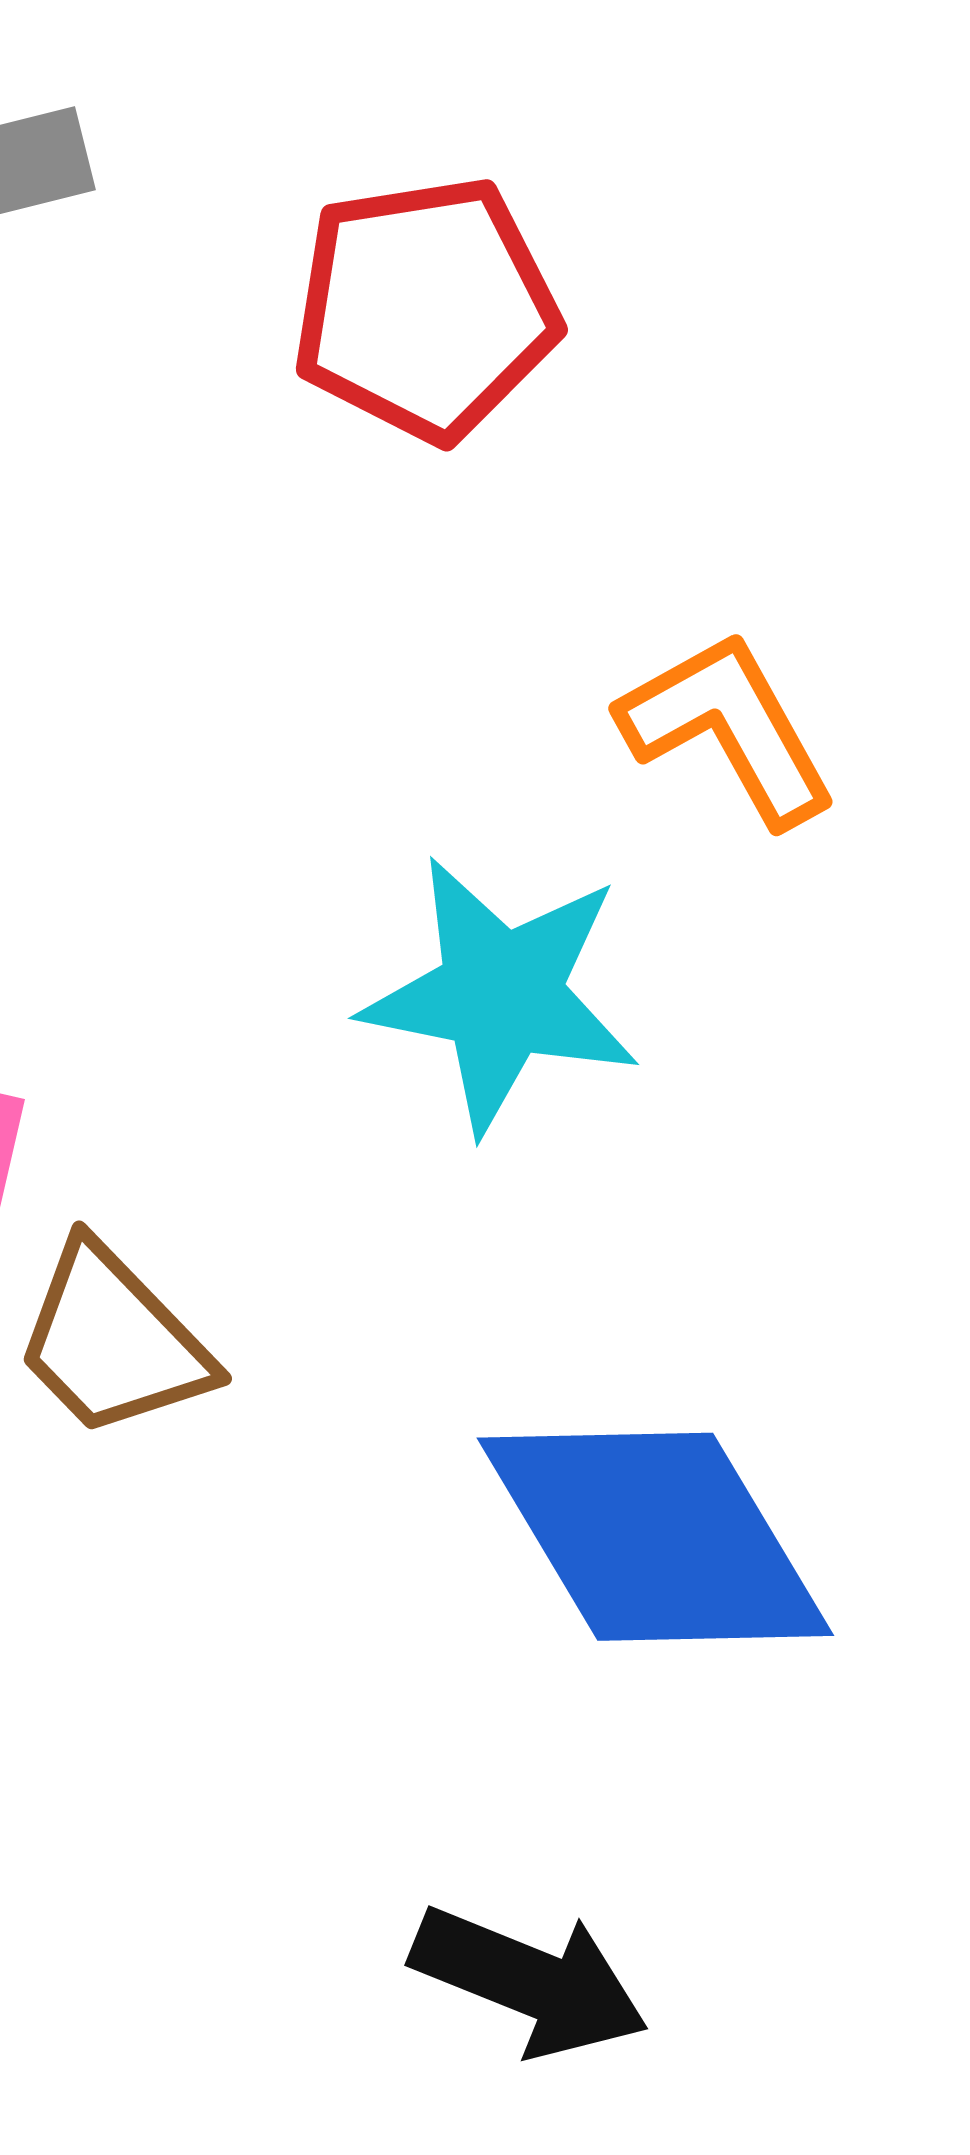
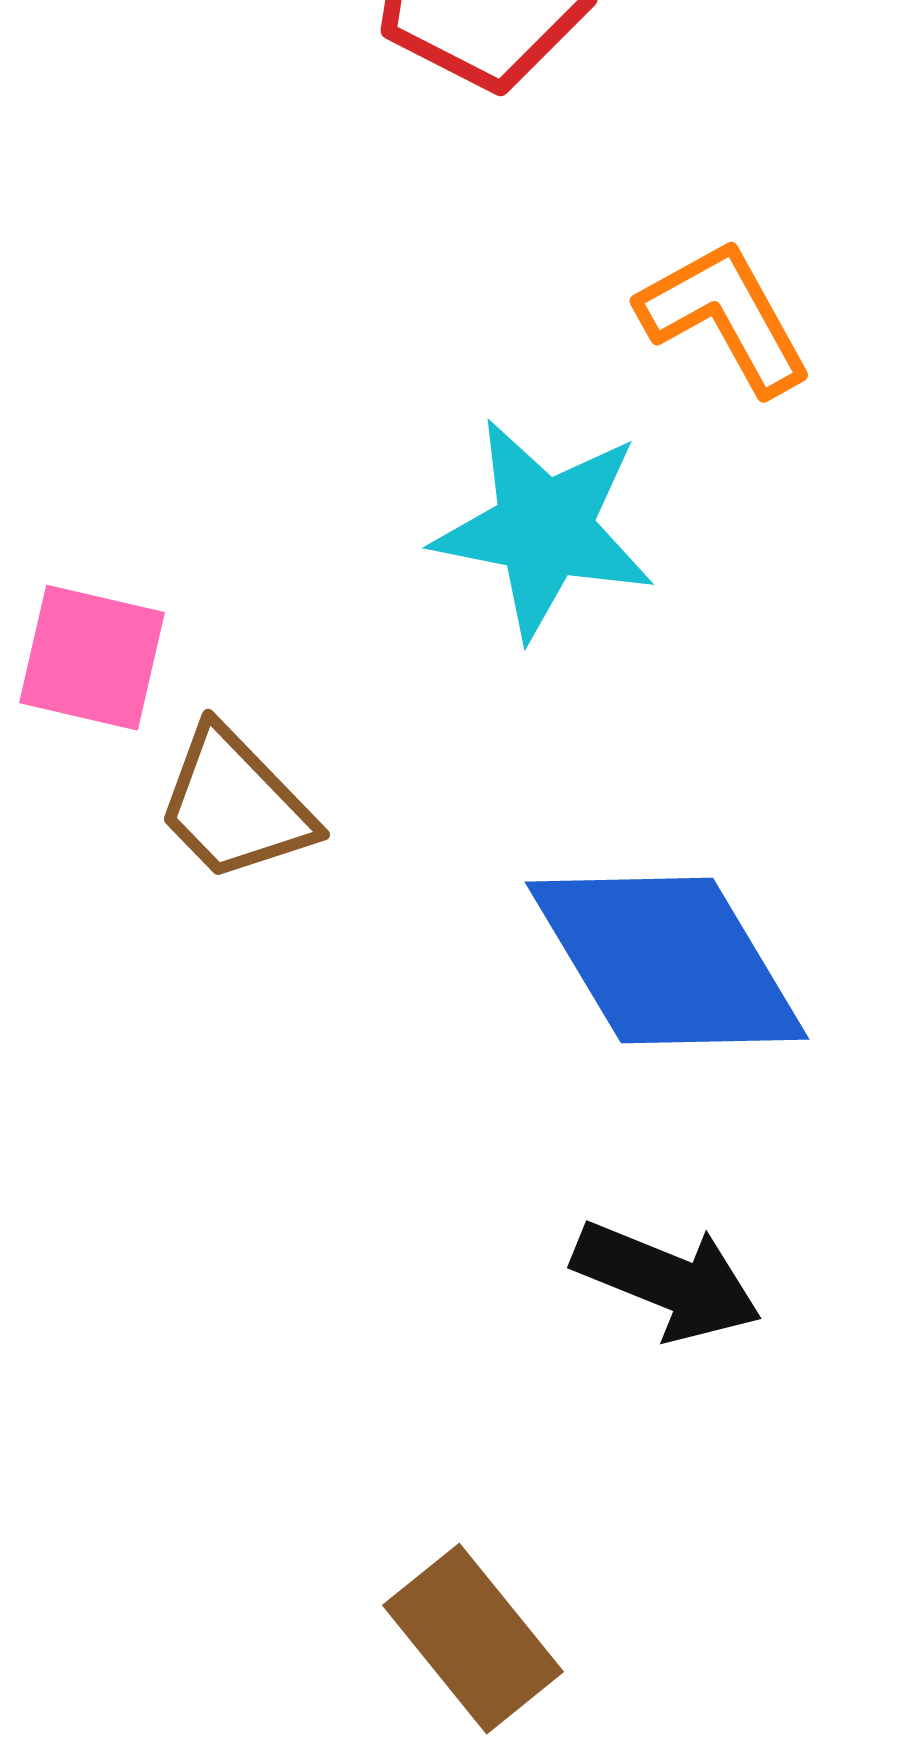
black arrow: (530, 1981) -> (667, 1281), moved

